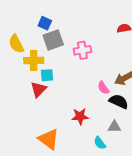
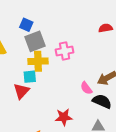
yellow cross: (34, 61) -> (38, 61), moved

